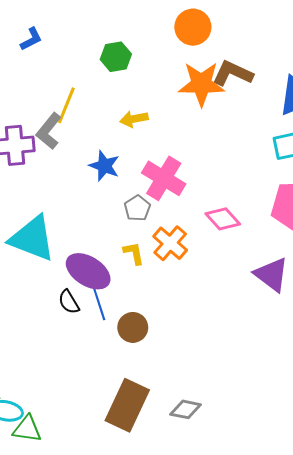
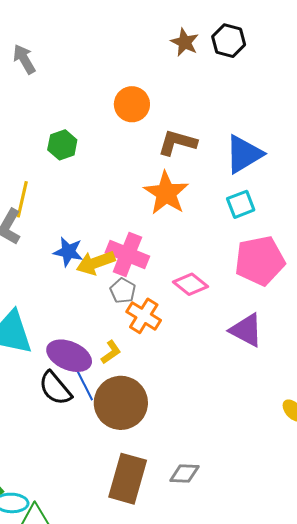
orange star: (201, 84) -> (166, 193), moved, turned -30
yellow arrow: (134, 119) -> (96, 263), moved, size x1.4
gray pentagon: (137, 208) -> (123, 291), moved
yellow L-shape: (134, 253) -> (111, 352), moved, turned 75
black semicircle: (69, 302) -> (55, 388), size x1.5
brown circle: (133, 327) -> (121, 403), size x1.8

